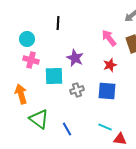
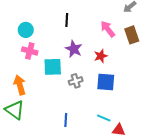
black line: (58, 23) -> (67, 20), moved
red star: (110, 65) -> (101, 56), moved
green triangle: (39, 119) -> (15, 110), moved
blue line: (67, 129) -> (66, 120), turned 32

